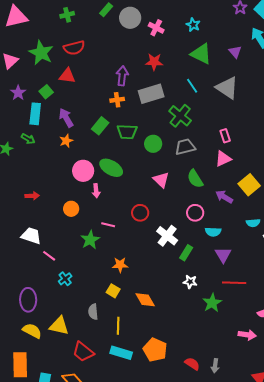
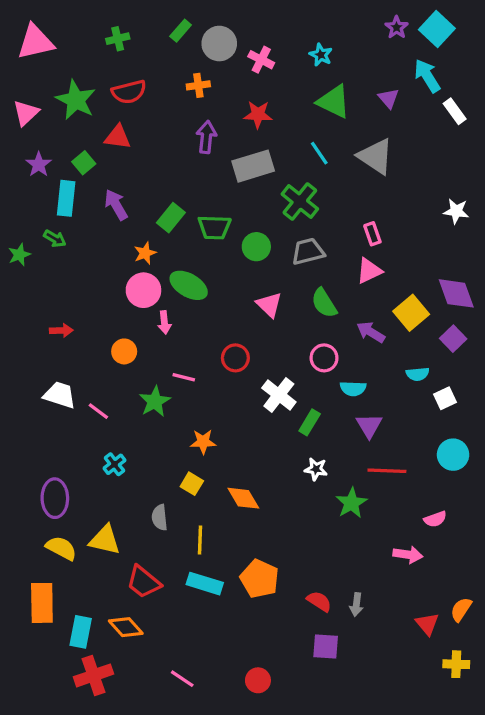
orange cross: (117, 100) -> (198, 85), moved
orange star: (66, 141) -> (145, 253), moved
pink line: (49, 256) -> (98, 411), moved

